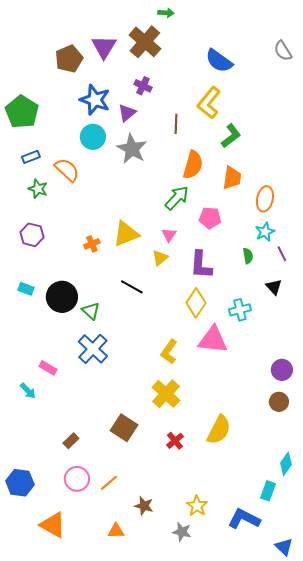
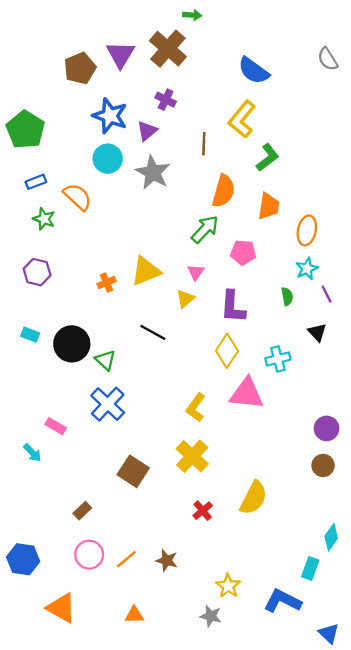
brown square: (124, 428) -> (133, 471), moved
brown star: (144, 506) -> (167, 560), moved

